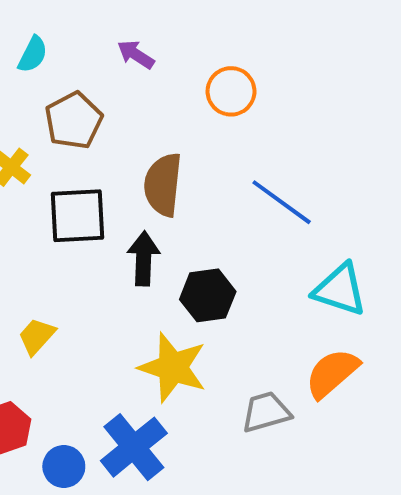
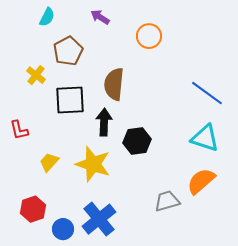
blue line: (282, 202) -> (207, 93), moved
yellow star: (173, 367) -> (93, 164), moved

